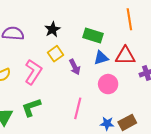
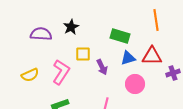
black star: (52, 29) -> (71, 27), moved
yellow square: (56, 54) -> (83, 54), turned 35

